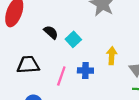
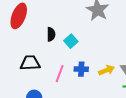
black semicircle: (51, 32) -> (51, 34), turned 48
yellow arrow: (112, 56) -> (107, 70), moved, turned 63

